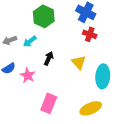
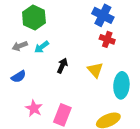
green hexagon: (44, 16) -> (34, 18), moved
pink star: (28, 75) -> (34, 108), moved

